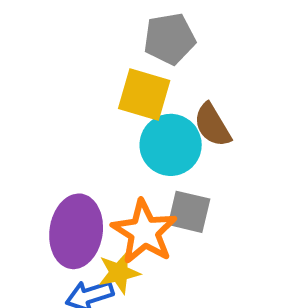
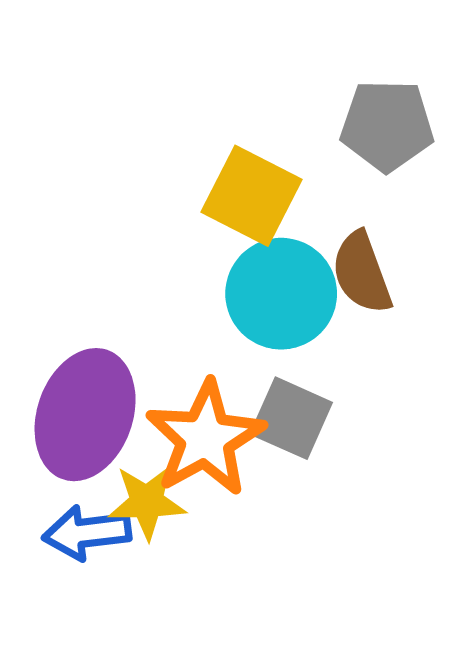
gray pentagon: (170, 39) -> (387, 125), moved

